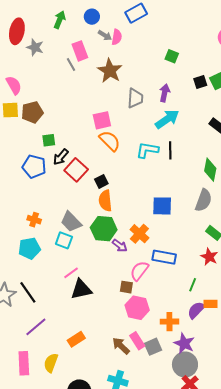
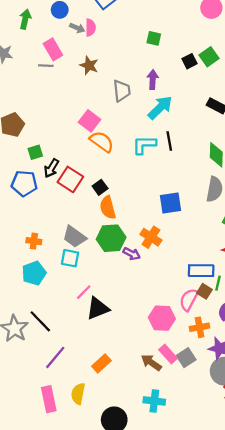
gray line: (71, 64) -> (46, 66), turned -48
brown star: (110, 71) -> (89, 65), size x0.7
pink square: (102, 120) -> (89, 121), turned -30
blue rectangle: (164, 257) -> (201, 271), moved
pink semicircle: (139, 271) -> (189, 300), moved
brown square: (126, 287) -> (204, 291), moved, turned 32

